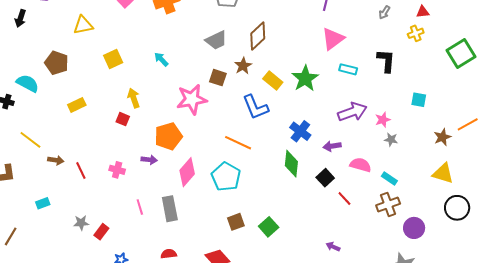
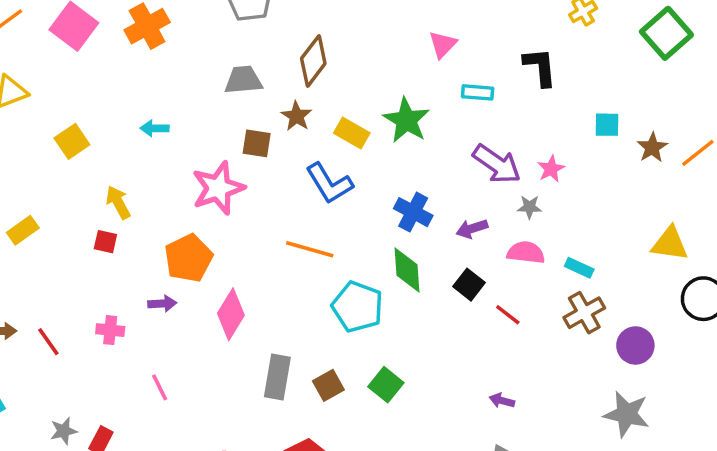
pink triangle: (333, 39) -> (443, 44), size x0.7
gray trapezoid: (216, 40) -> (243, 80), turned -150
cyan arrow: (161, 59) -> (155, 128), turned -35
purple arrow: (352, 112) -> (497, 164), turned 64
brown star: (442, 137) -> (652, 147), moved
gray star: (391, 140) -> (529, 207), moved
cyan pentagon: (226, 177) -> (357, 307), moved
gray rectangle: (170, 209) -> (277, 377), moved, turned 30

